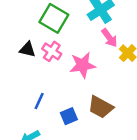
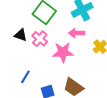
pink arrow: (109, 38) -> (77, 33), moved, turned 119

